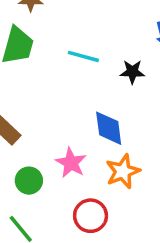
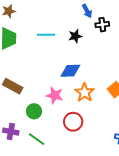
blue diamond: (109, 128) -> (70, 71), turned -70

